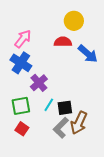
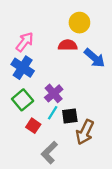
purple cross: (39, 83) -> (54, 93), moved
green square: (21, 106) -> (23, 100), moved, turned -30
gray L-shape: (61, 128) -> (49, 153), moved
red square: (22, 129) -> (33, 126), moved

